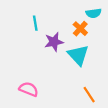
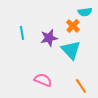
cyan line: (35, 23) -> (22, 33), moved
pink semicircle: (29, 89) -> (43, 80), moved

